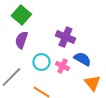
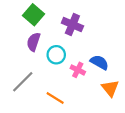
purple cross: (65, 37) -> (72, 24), moved
cyan circle: (41, 62) -> (56, 55), moved

